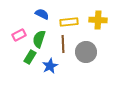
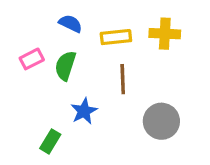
brown line: (63, 44) -> (123, 79), moved
gray circle: (86, 52) -> (161, 121), moved
green rectangle: (30, 57) -> (50, 141), moved

